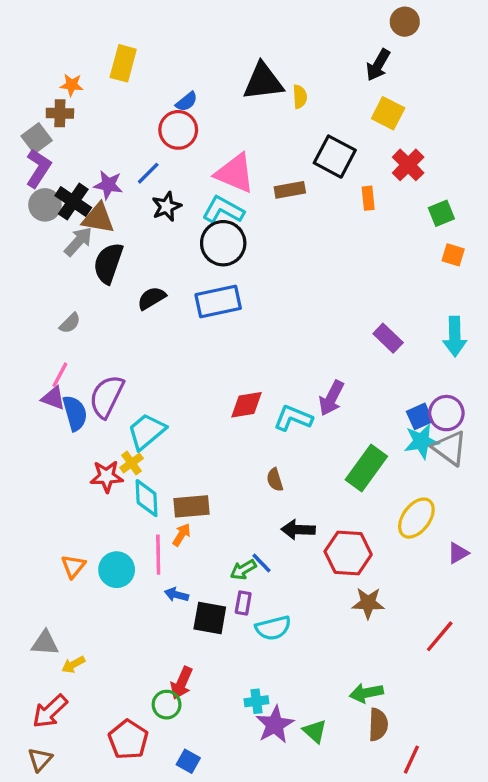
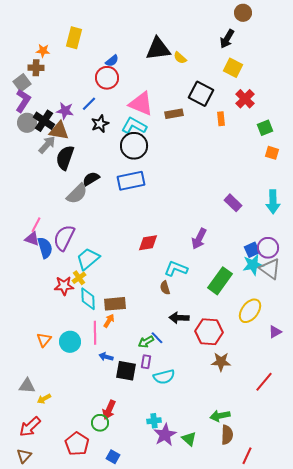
yellow semicircle: (300, 97) -> (180, 58), turned 136
gray semicircle: (70, 323) -> (77, 194), moved, size x1.6
cyan L-shape: (293, 418) -> (176, 269), moved

